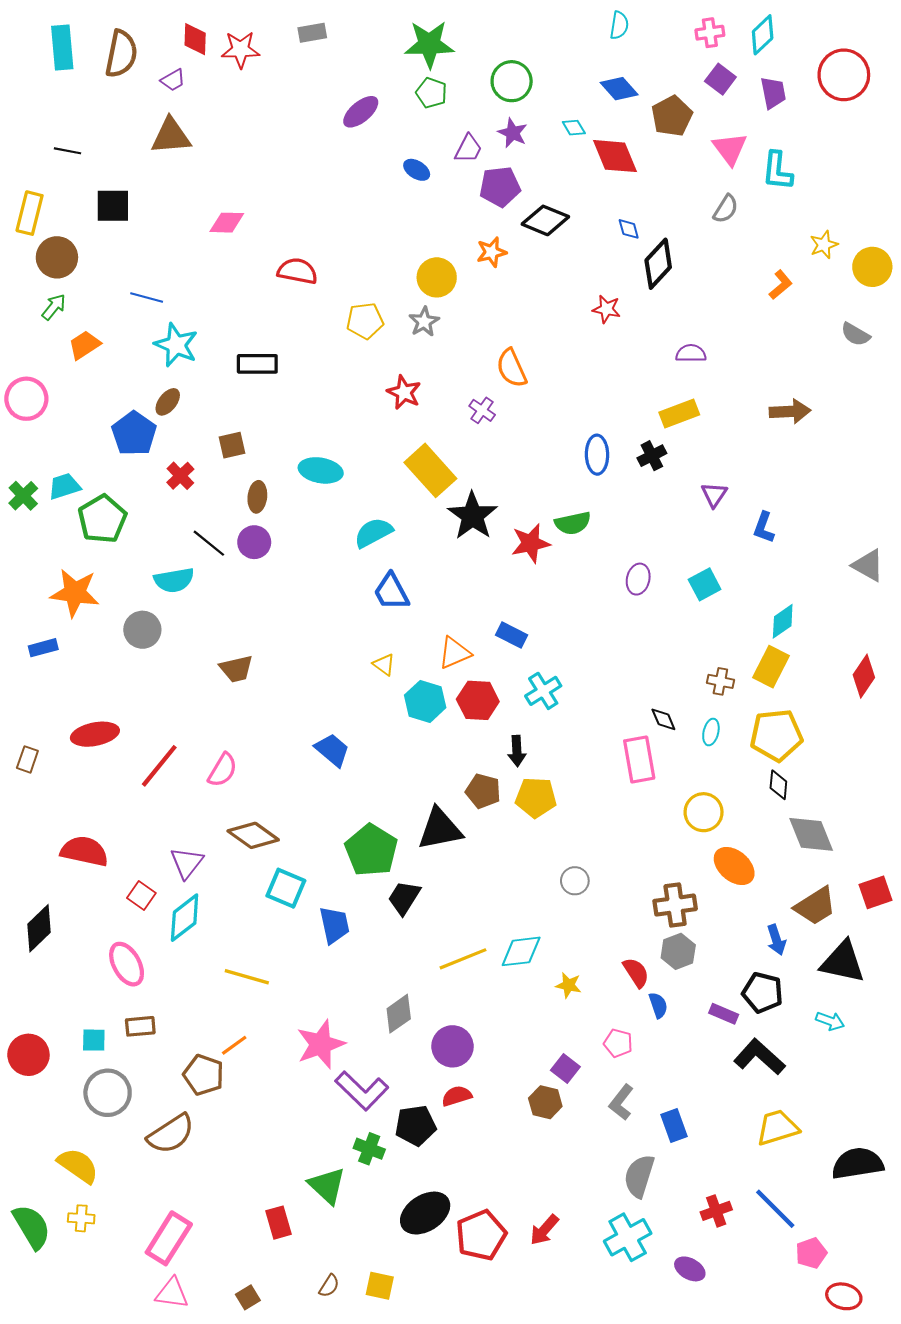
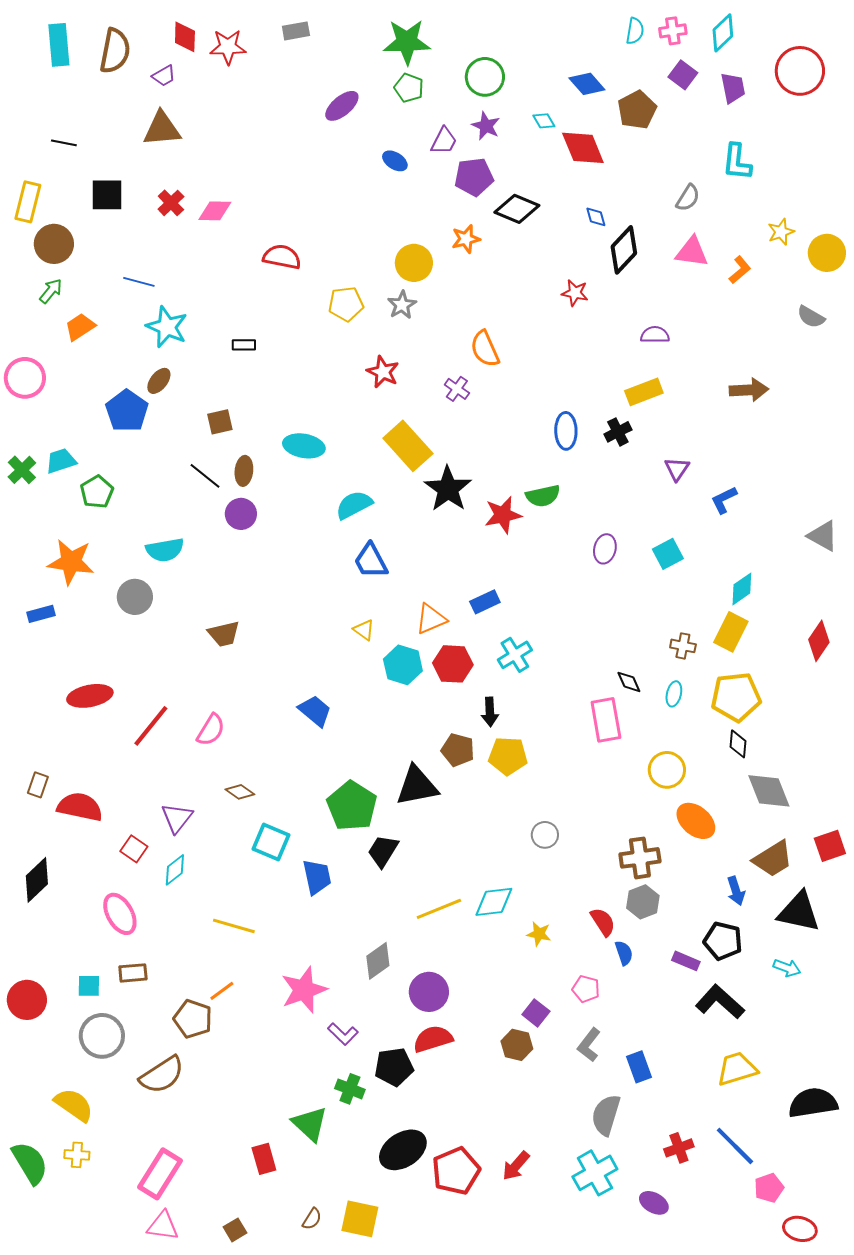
cyan semicircle: (619, 25) -> (635, 31), moved
pink triangle: (730, 149) -> (692, 252), moved, turned -45
black rectangle: (257, 364) -> (244, 345), size x0.6
red cross: (180, 476) -> (171, 203), moved
green pentagon: (102, 519) -> (97, 492), size x0.7
blue L-shape: (764, 527) -> (724, 500), turned 44
black line: (209, 543) -> (205, 476), moved
blue rectangle: (512, 635) -> (485, 602), turned -52
brown rectangle: (27, 759) -> (38, 785), moved
brown diamond: (253, 835) -> (240, 792), size x0.6
cyan diamond: (185, 918) -> (175, 870), size x0.7
purple L-shape: (362, 1091) -> (343, 1034), size x0.6
red semicircle: (457, 1096) -> (433, 1039), size x1.4
yellow square: (380, 1286) -> (360, 1219), size x1.4

